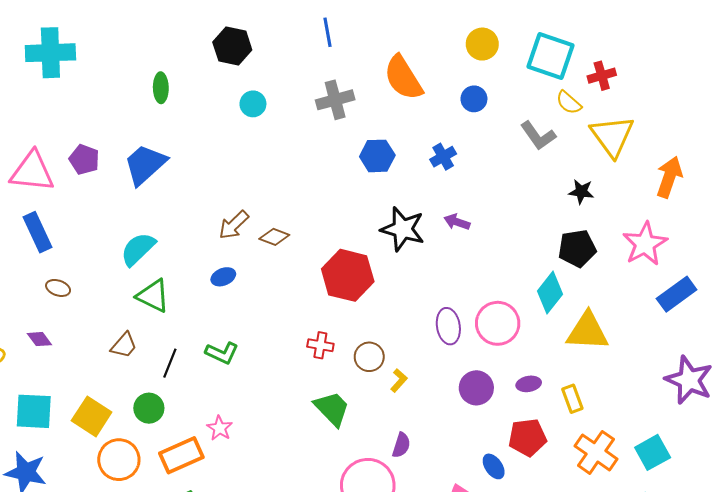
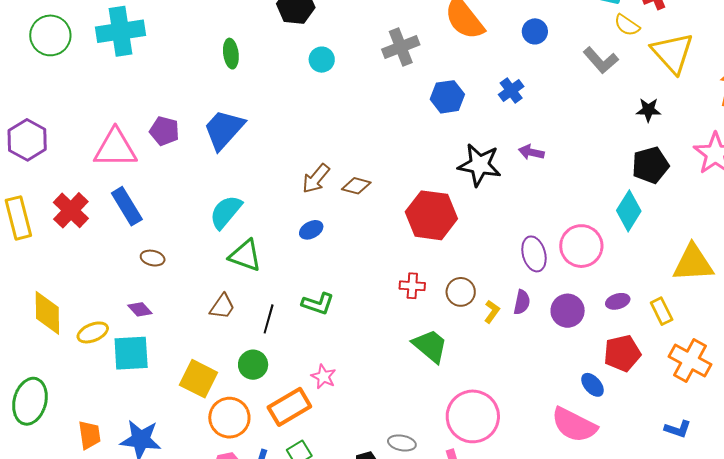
yellow triangle: (587, 331) -> (693, 263), moved
cyan square: (34, 411) -> (131, 353), moved
purple semicircle: (401, 445) -> (522, 302), moved

